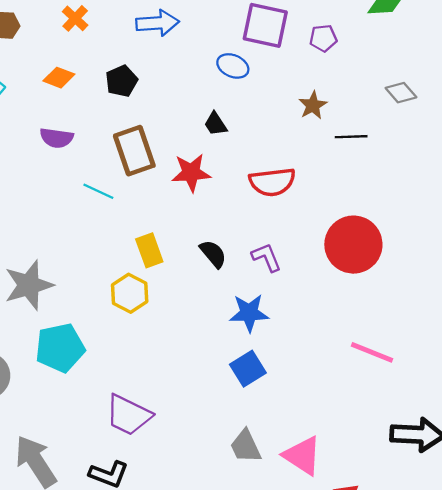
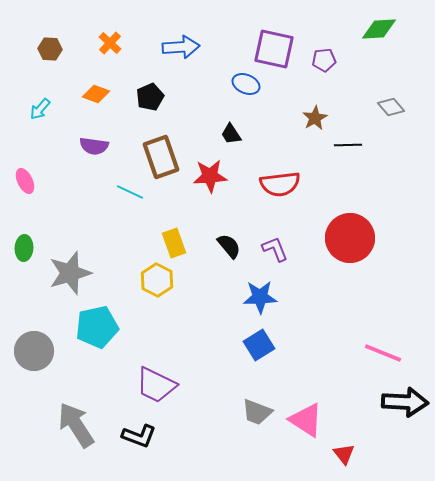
pink line: (372, 352) -> (383, 353), moved
gray trapezoid: (246, 446) -> (257, 412), turned -44

